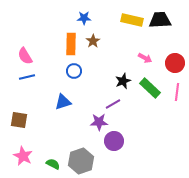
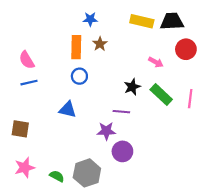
red circle: (175, 63) -> (186, 49), moved
blue triangle: (63, 102) -> (68, 109), turned 30
purple line: (113, 104) -> (121, 112), turned 35
pink star: (23, 156) -> (25, 168), turned 30

